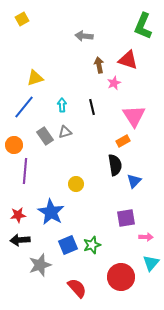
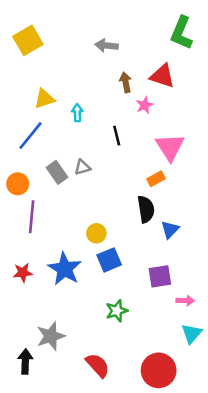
yellow square: (22, 19) -> (28, 40), moved, size x1.6
cyan arrow: (62, 105) -> (77, 113), moved
black arrow: (20, 240) -> (25, 361), moved, turned 96
blue square: (68, 245) -> (109, 260), moved
red circle: (121, 277) -> (159, 370), moved

